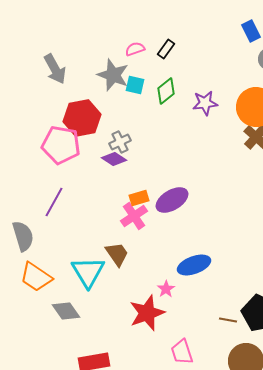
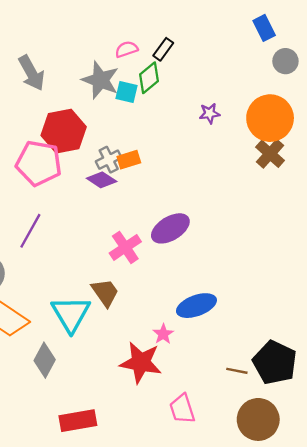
green diamond: (166, 91) -> (149, 78), moved
purple star: (205, 103) -> (210, 113), size x0.7
orange rectangle: (139, 198) -> (129, 160), moved
gray diamond: (66, 311) -> (45, 360), turned 64
red star: (147, 313) -> (141, 363), turned 30

